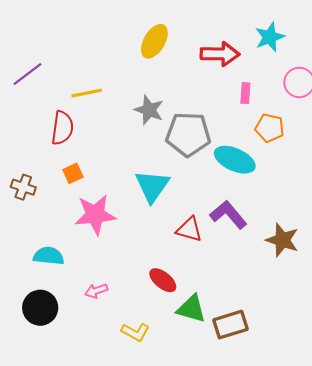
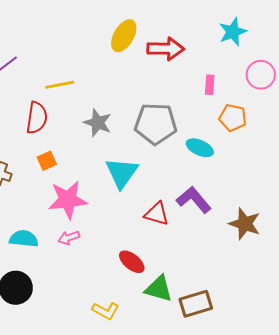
red arrow: (220, 54) -> (166, 49), moved
gray star: (149, 110) -> (98, 123), moved
cyan ellipse: (235, 160) -> (200, 148), size x0.7
pink arrow: (96, 291) -> (69, 238), moved

